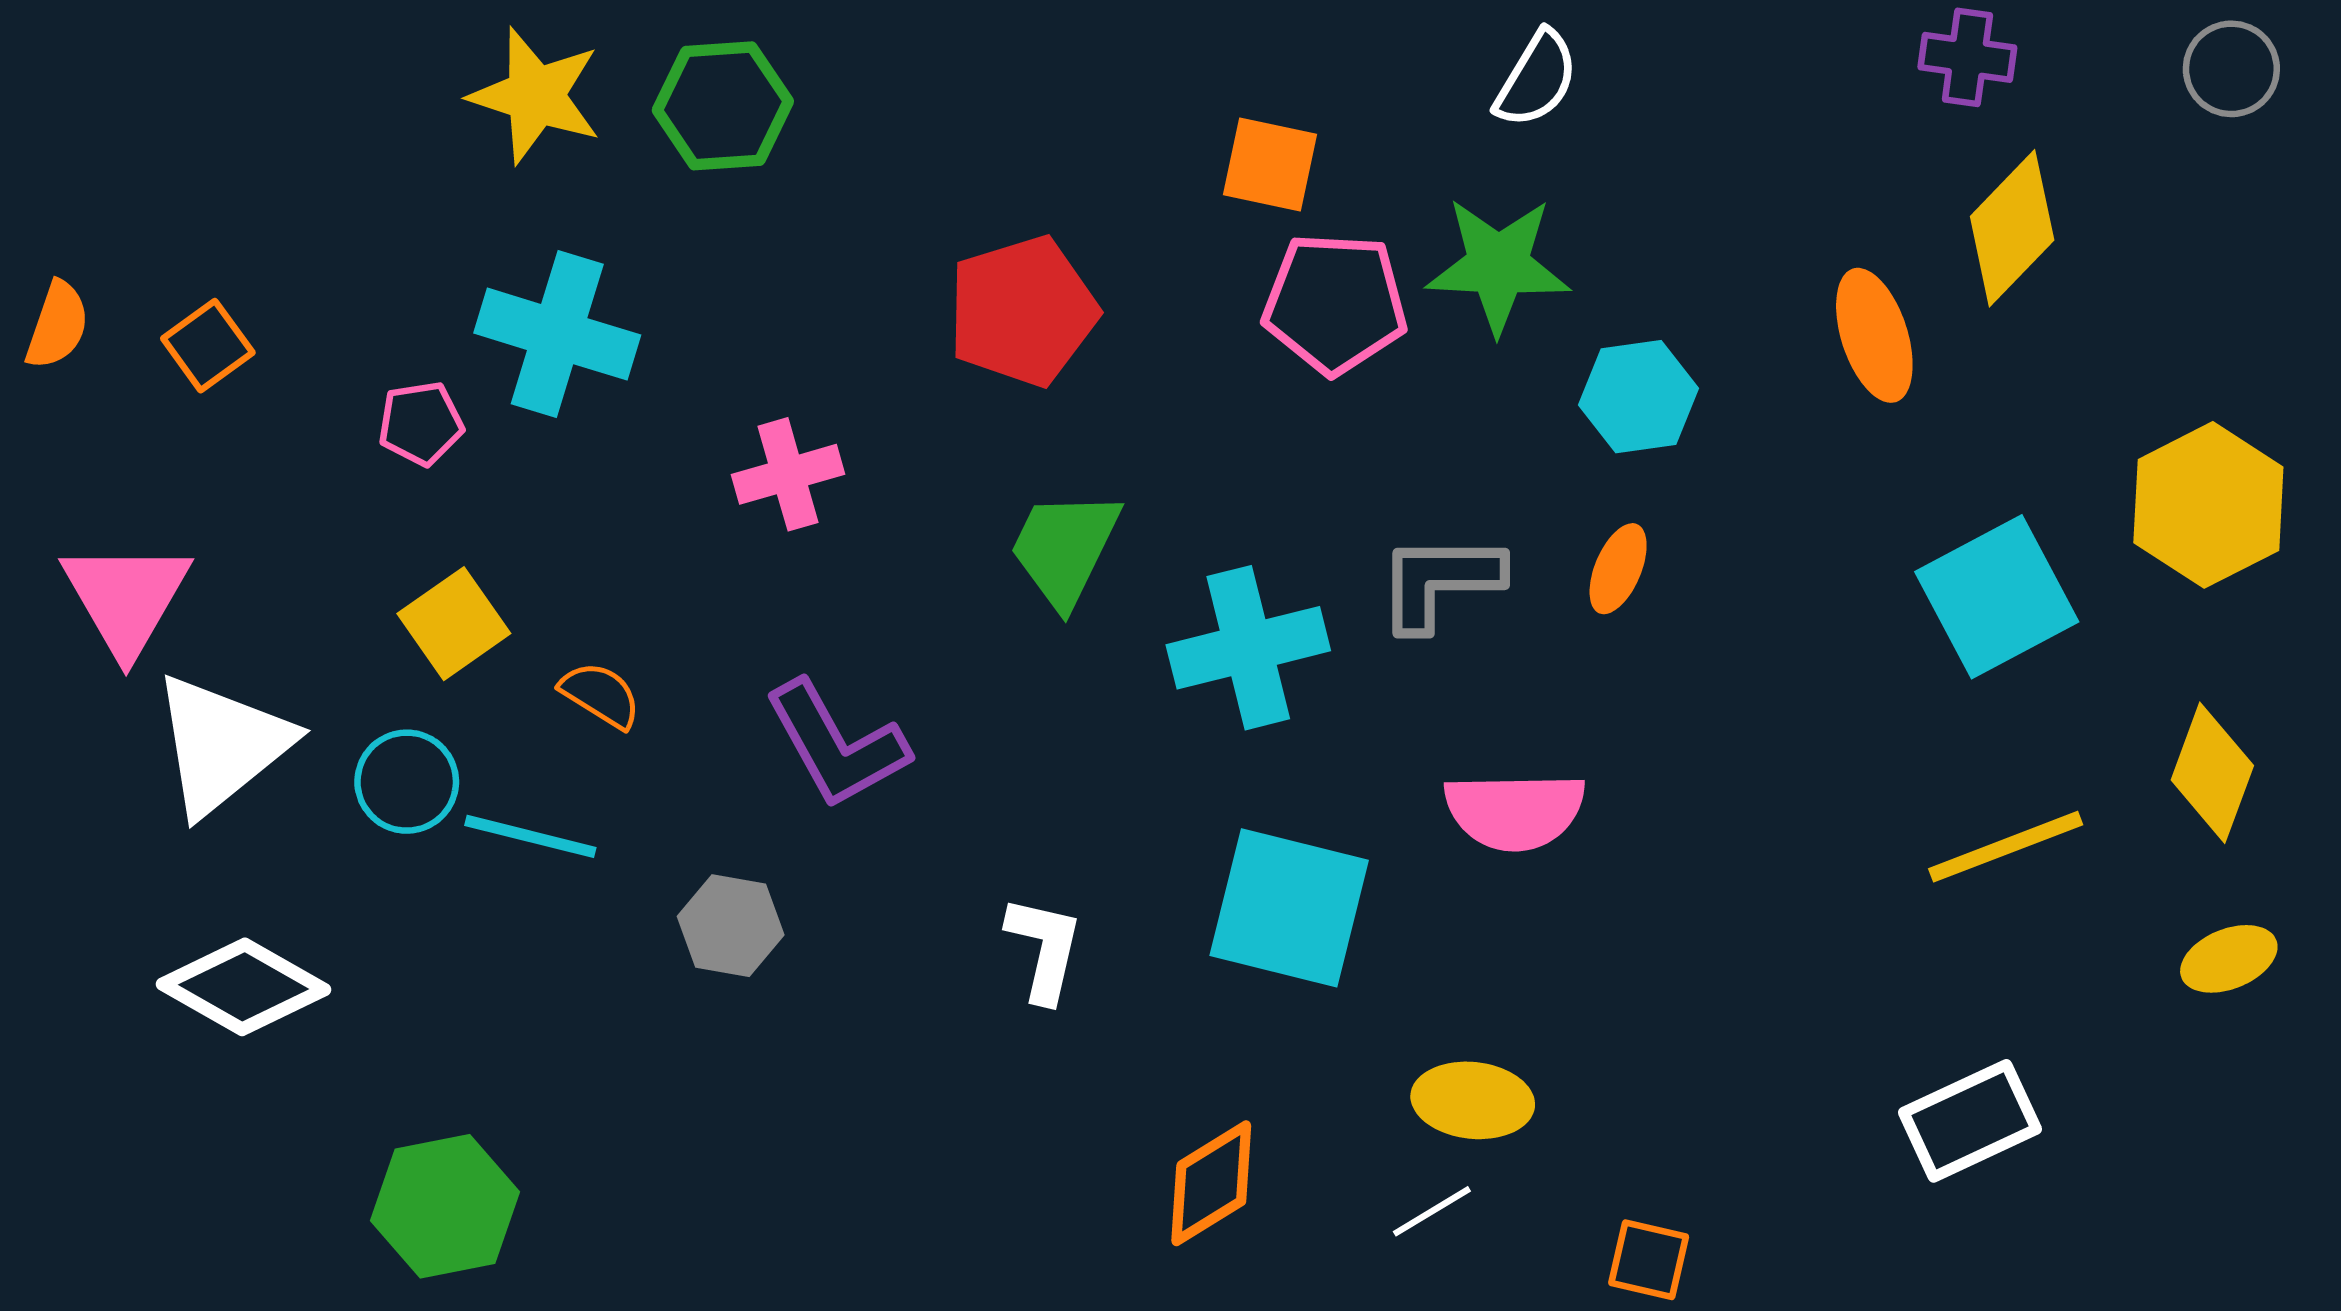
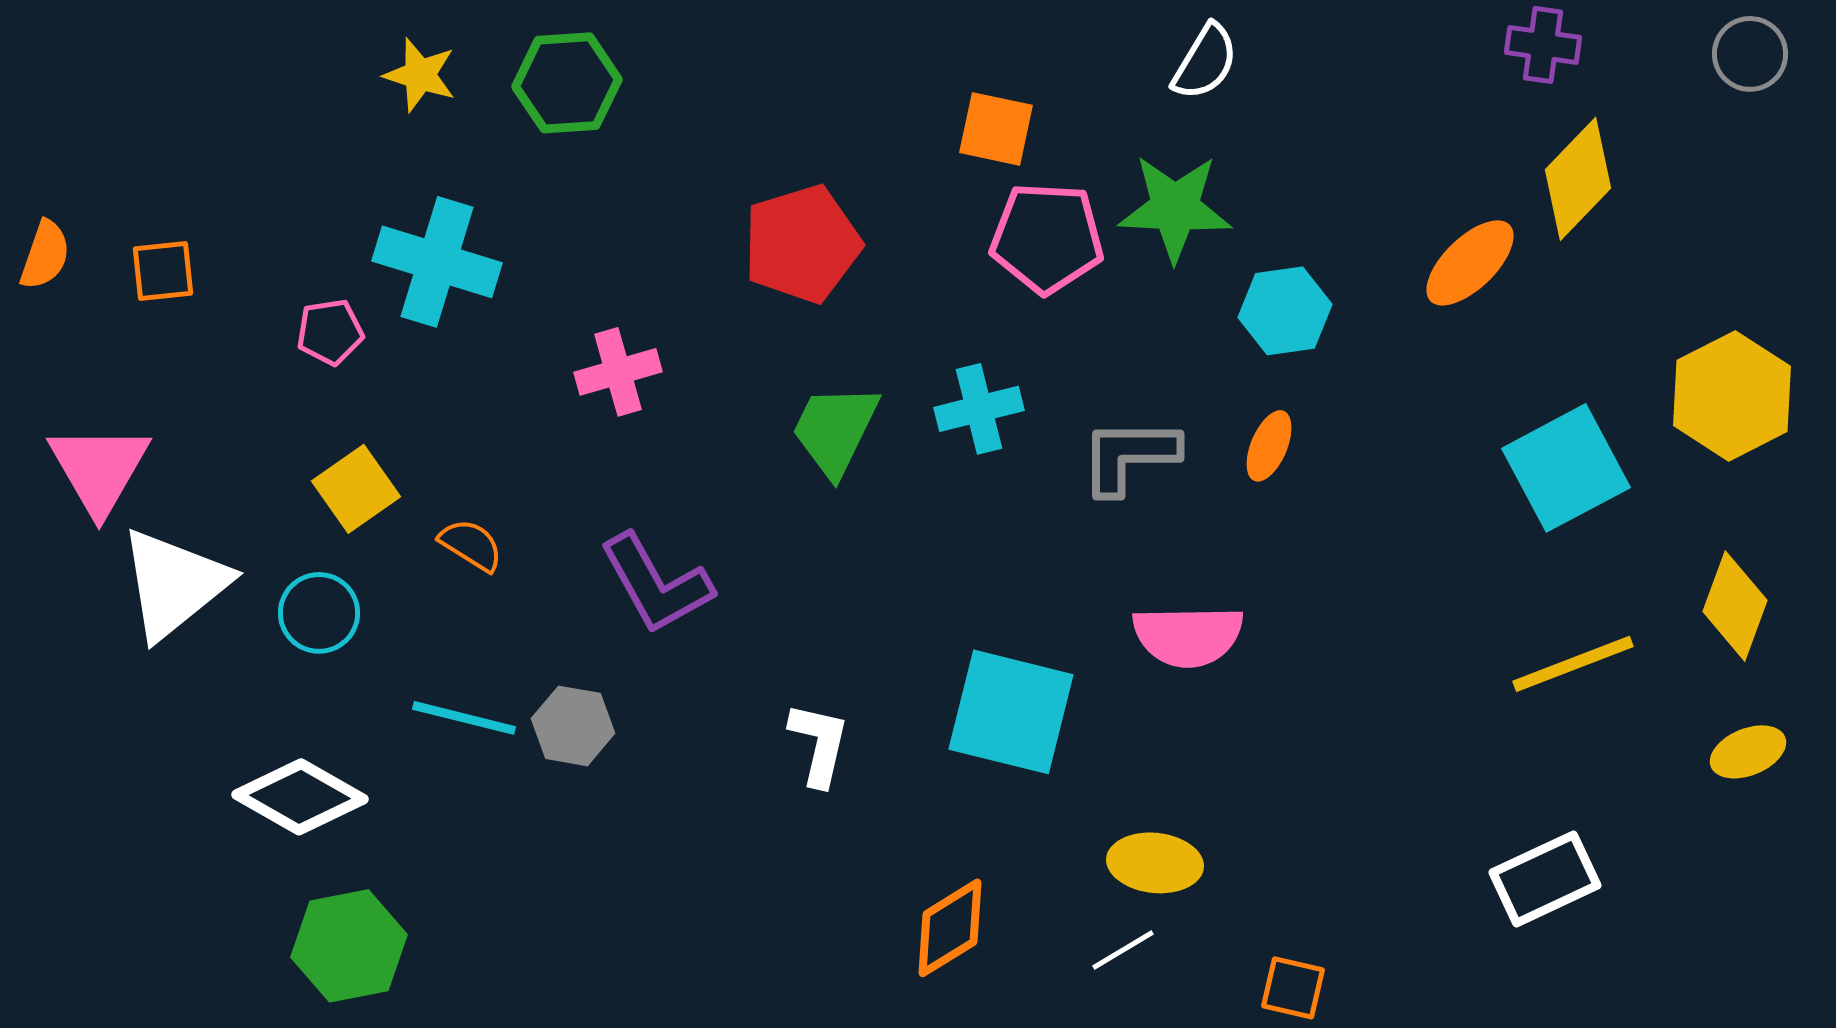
yellow star: (536, 96) -> (420, 75), size x0.7
orange ellipse: (1874, 335) -> (1470, 263), turned 64
orange square: (208, 346) -> (163, 271), turned 30
cyan cross: (1248, 648) -> (979, 409), moved, size x0.7
cyan line: (530, 836) -> (464, 718), moved
white diamond: (244, 987) -> (300, 797), moved

